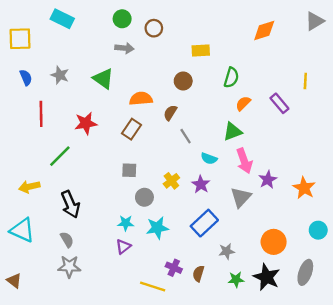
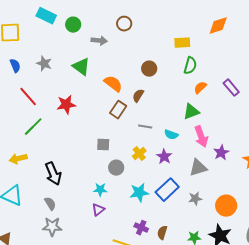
green circle: (122, 19) -> (73, 25), moved
yellow rectangle: (201, 50) -> (182, 43), moved
orange semicircle: (141, 99) -> (113, 84), turned 42
red line: (41, 114) -> (28, 97), turned -40
brown rectangle: (132, 129) -> (118, 110), moved
gray line: (186, 136) -> (145, 127), moved, turned -48
green line: (60, 156) -> (33, 127), moved
gray triangle: (241, 197) -> (198, 168), turned 30
cyan star: (157, 228) -> (139, 193), moved
gray star: (227, 251) -> (195, 199), moved

